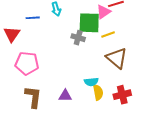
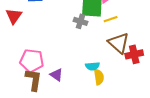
pink pentagon: (27, 63) -> (32, 61), moved
red cross: (122, 95) -> (134, 54), moved
purple triangle: (65, 96) -> (56, 75), moved, turned 32

